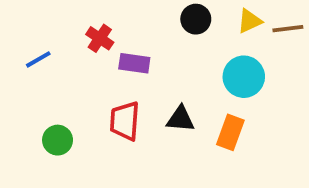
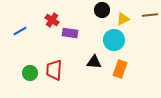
yellow triangle: (250, 21) -> (123, 19), moved
cyan circle: (244, 77) -> (114, 40), moved
red trapezoid: (125, 121) -> (54, 70), moved

